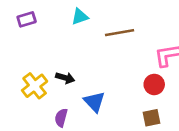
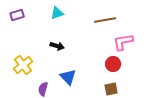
brown line: (120, 33) -> (105, 20), moved
black arrow: (65, 78) -> (57, 46), moved

